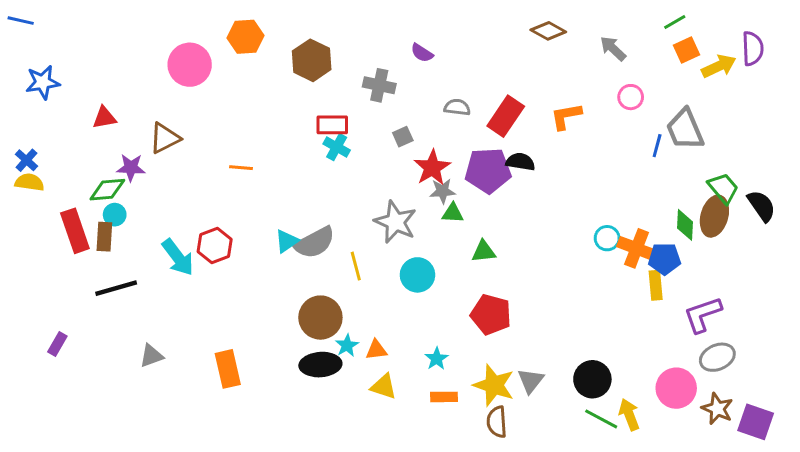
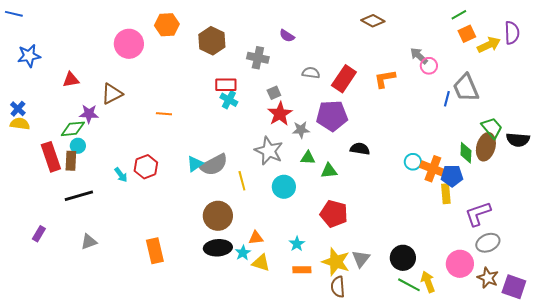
gray arrow: (613, 49) -> (419, 56), moved
black semicircle: (520, 162) -> (360, 149), moved
red star: (432, 168) -> (280, 114), moved
black semicircle: (761, 206) -> (518, 140), turned 130
green triangle: (453, 213) -> (308, 158), moved
cyan arrow: (178, 257) -> (121, 175), size x0.6
cyan star: (347, 345) -> (243, 253), moved
gray triangle: (151, 356) -> (89, 242), moved

